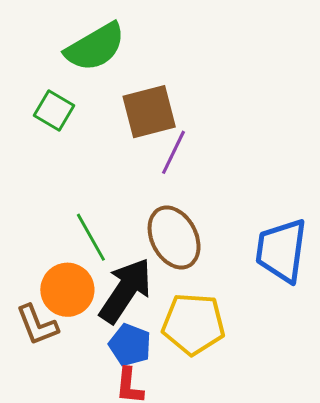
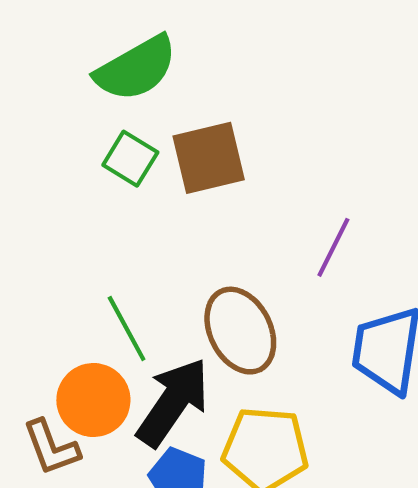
green square: (54, 110) -> (130, 159), moved
purple line: (174, 152) -> (333, 247), moved

